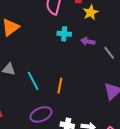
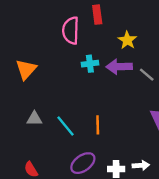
yellow star: (91, 12) -> (127, 40), moved
purple arrow: (88, 41) -> (119, 67), size x1.5

